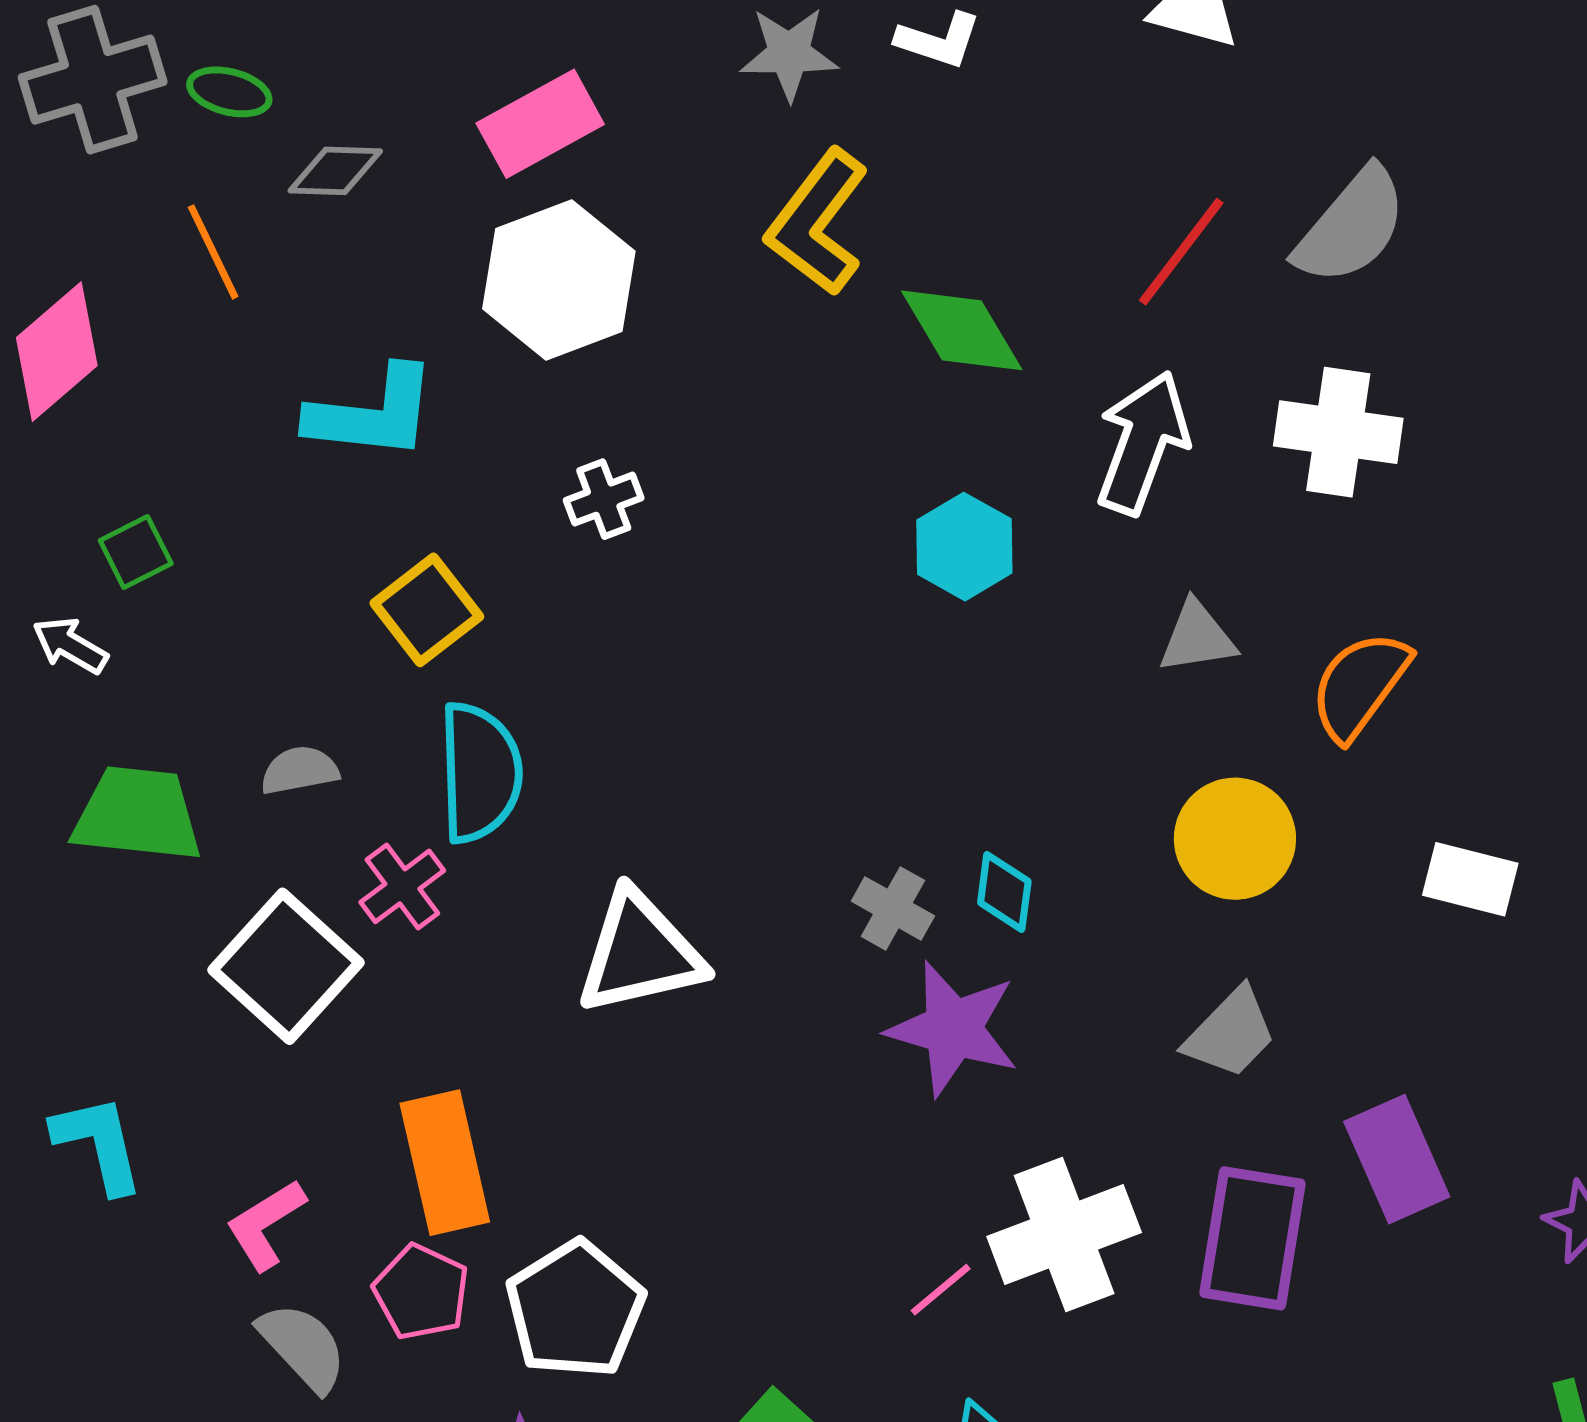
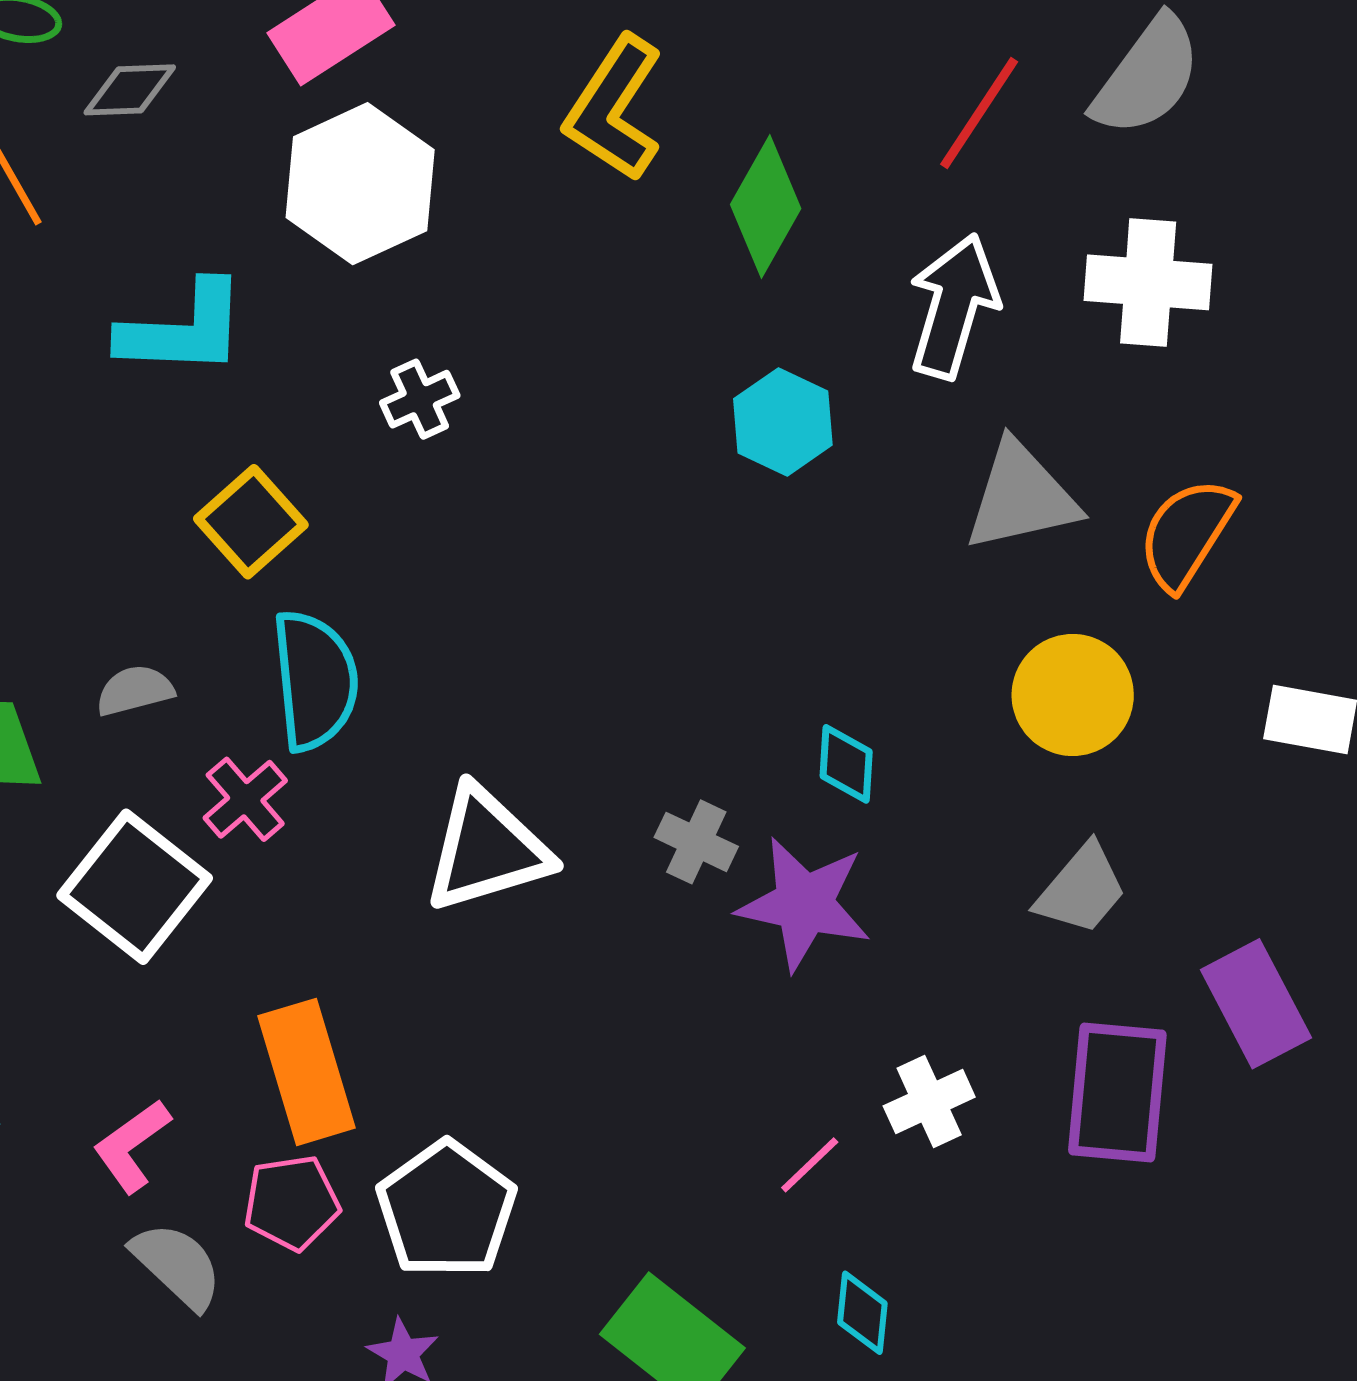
green diamond: (962, 330) -> (766, 206), turned 64
gray triangle: (1197, 637) -> (1021, 497), size x1.5
gray cross: (893, 908) -> (696, 842), moved
white cross: (1064, 1234) -> (929, 1102), size x0.6
pink pentagon: (421, 1292) -> (292, 1203), turned -30

